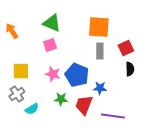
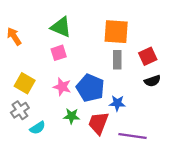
black semicircle: (130, 69) -> (152, 81), turned 72
yellow square: (21, 71) -> (25, 83), turned 30

